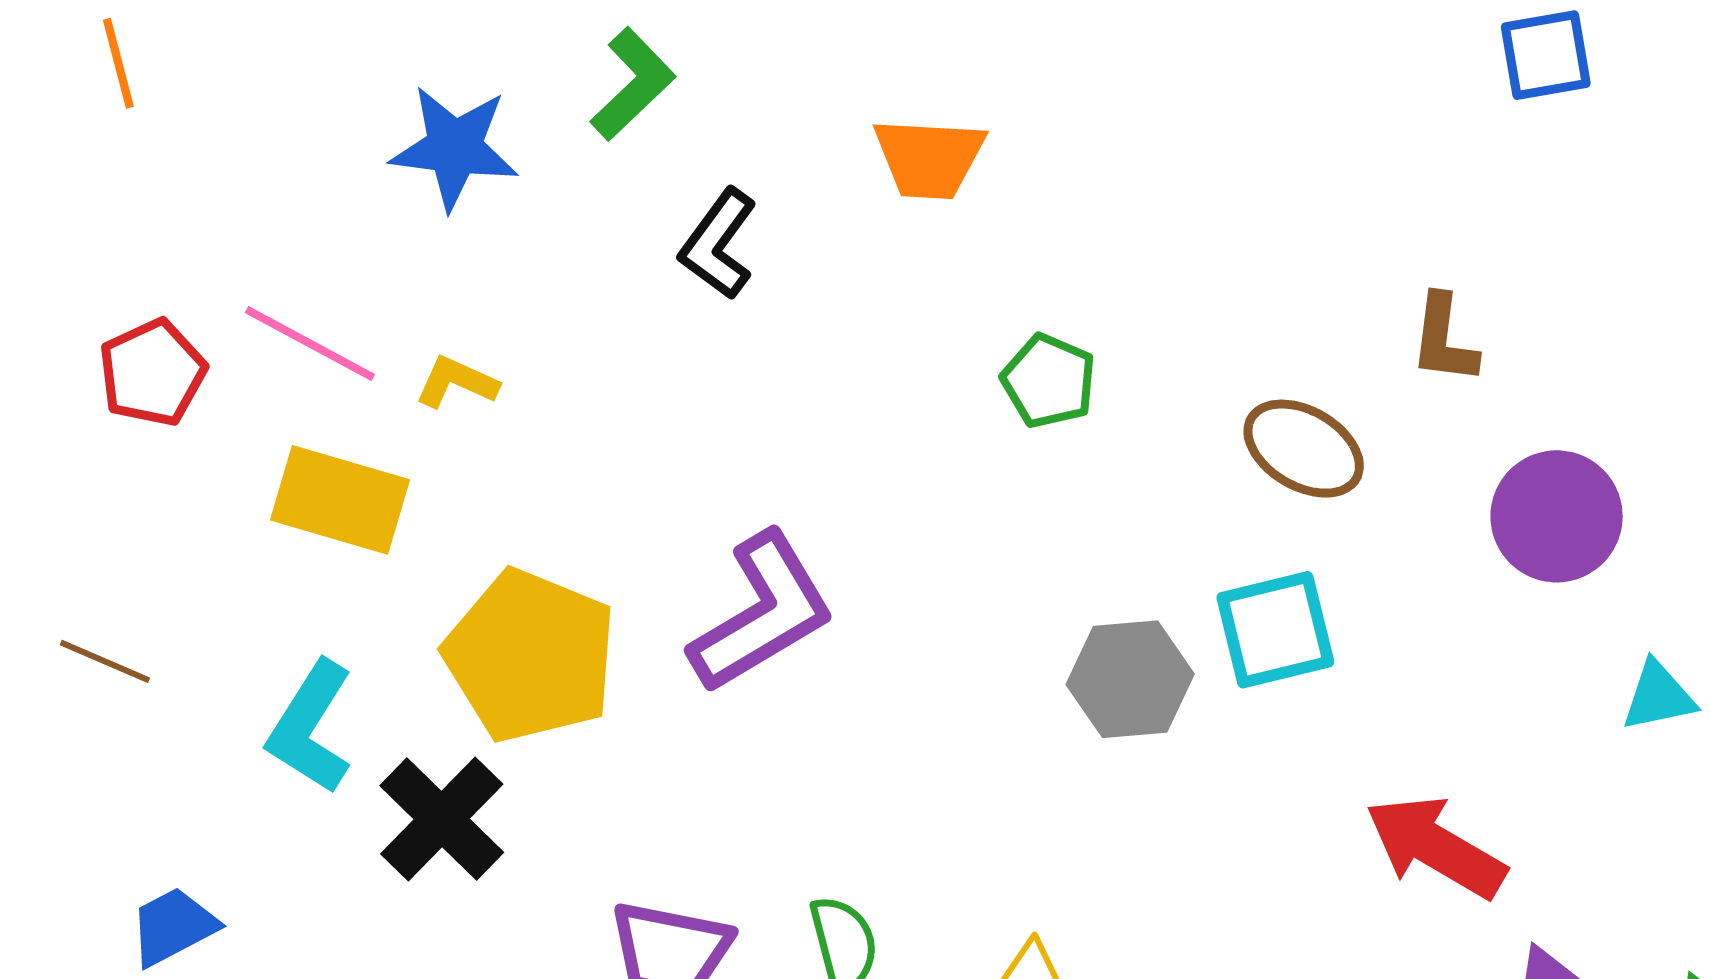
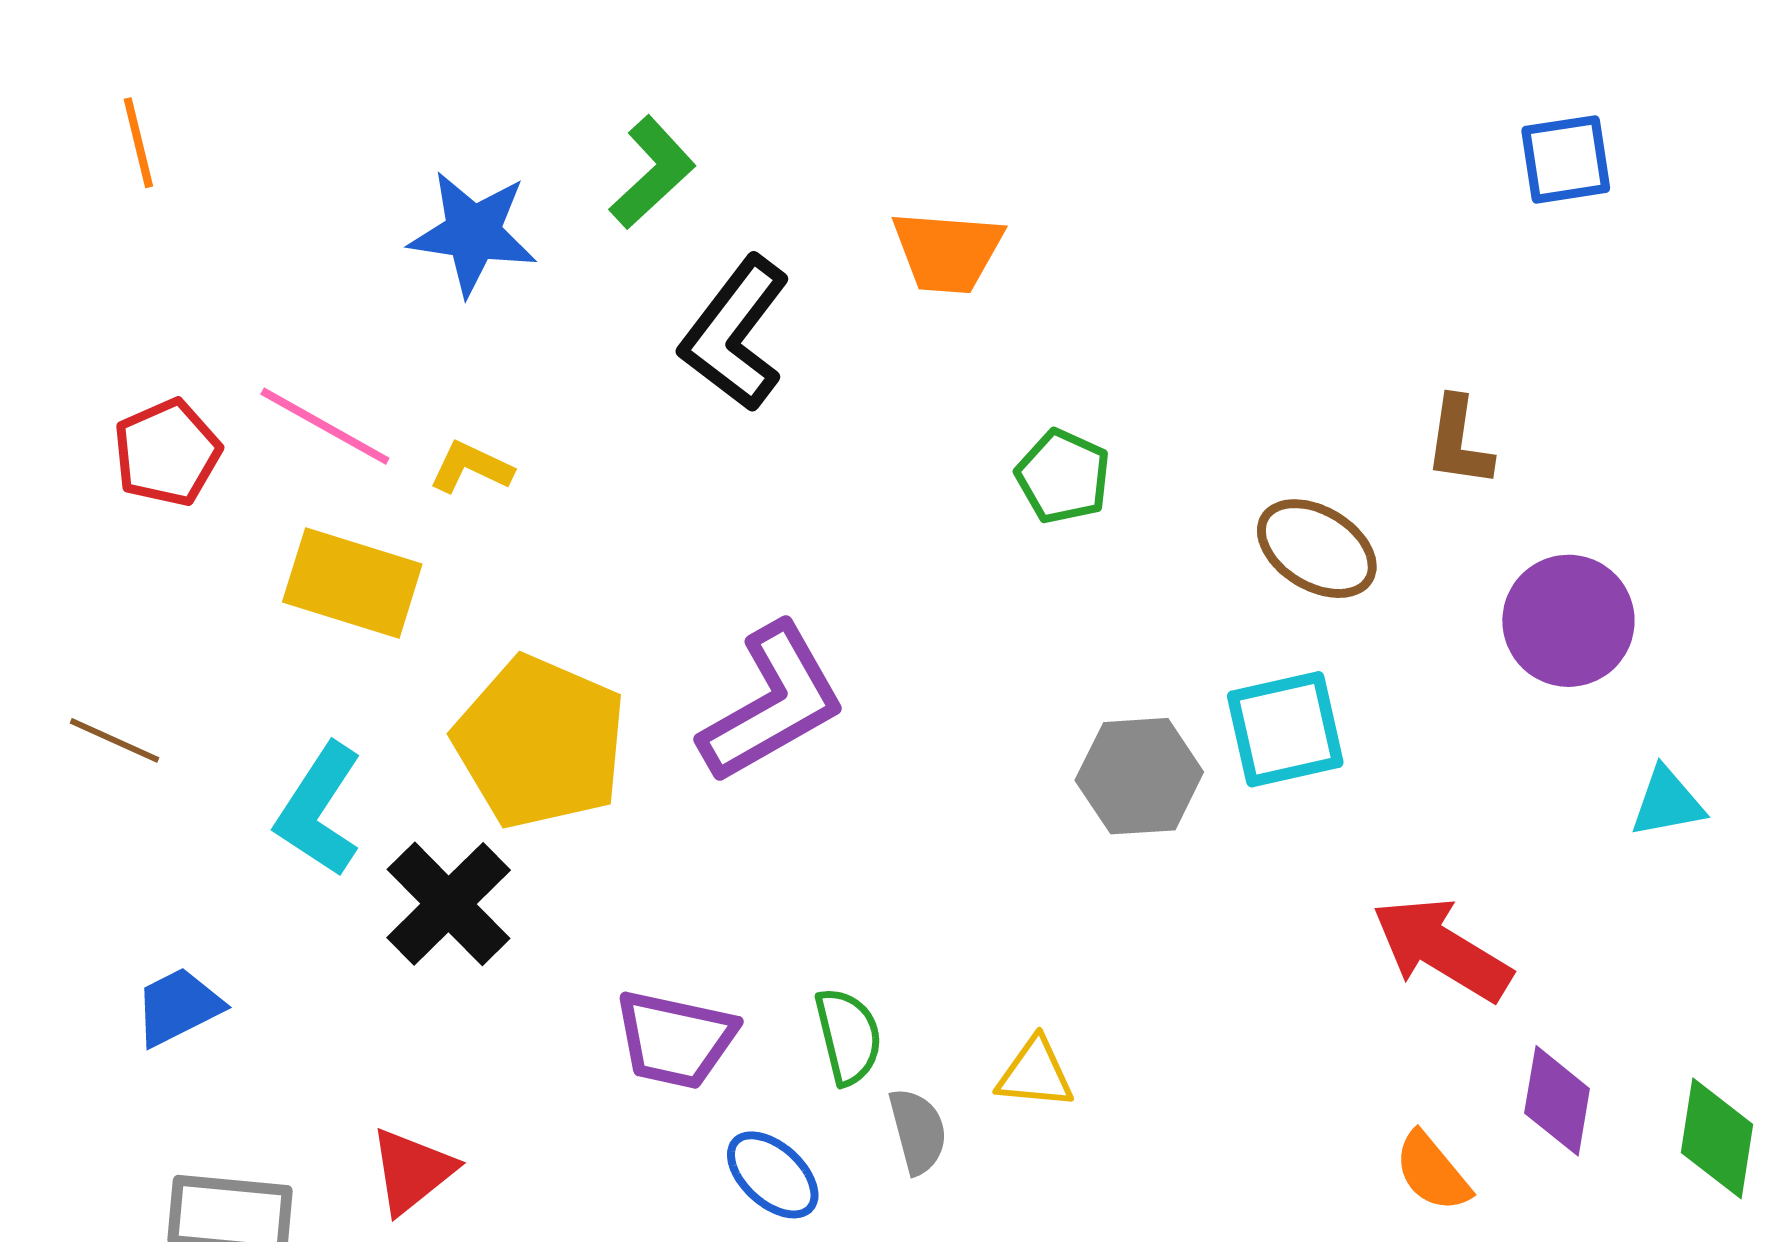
black L-shape: (718, 244) -> (735, 334), size x1.4

